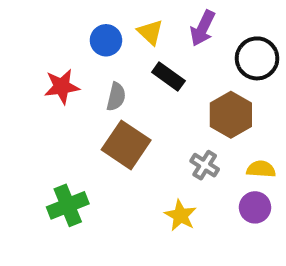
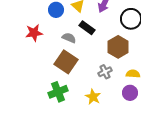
gray semicircle: (116, 97) -> (69, 38), moved, turned -80
gray cross: (205, 165) -> (105, 72), turned 32
green cross: (68, 205) -> (58, 92), moved

